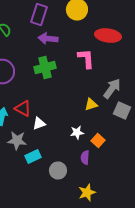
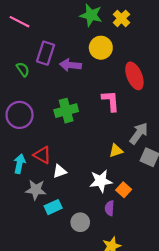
purple rectangle: (39, 14) -> (46, 53), moved
red ellipse: (108, 36) -> (134, 76), turned 60
purple arrow: (48, 38) -> (70, 65), moved
white star: (77, 132) -> (101, 181), size x1.5

